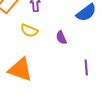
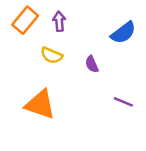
purple line: (86, 68) -> (123, 102), turned -63

